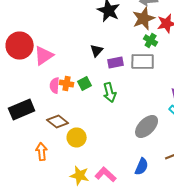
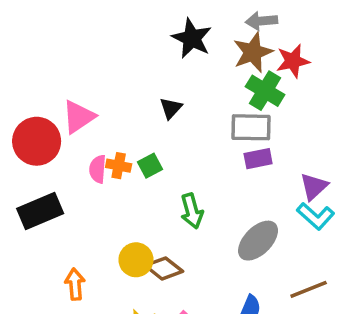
green cross: (151, 40) -> (265, 91), size x1.5
red circle: (20, 46) -> (37, 141), moved
purple rectangle: (116, 62) -> (258, 159), moved
green arrow: (110, 92) -> (192, 211), moved
brown diamond: (58, 122) -> (164, 268), moved

